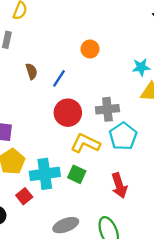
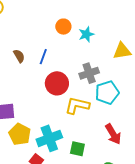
cyan star: (141, 67) -> (86, 34), moved
cyan pentagon: (123, 136) -> (107, 93), turned 30
green square: (77, 174) -> (77, 149), moved

